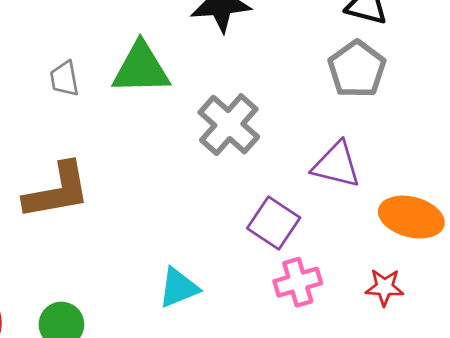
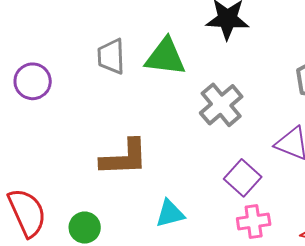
gray trapezoid: (64, 79) -> (111, 56), size x1.4
brown L-shape: (57, 191) -> (124, 158), moved

